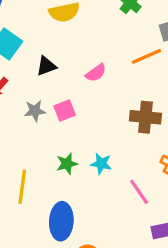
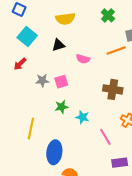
black triangle: (46, 66) -> (58, 45), moved
pink semicircle: (96, 73) -> (83, 59), turned 48
green star: (67, 164) -> (61, 107), moved

